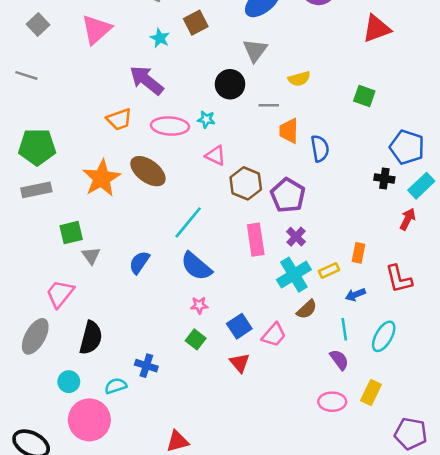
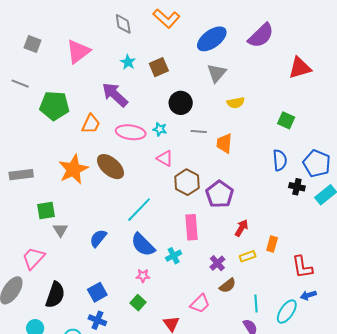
brown square: (196, 23) -> (159, 67), moved
gray square: (38, 24) -> (33, 44), turned -30
gray triangle: (255, 50) -> (217, 73), moved
gray line: (269, 105) -> (199, 131), moved
orange trapezoid: (119, 119) -> (91, 124), turned -50
green pentagon: (37, 147) -> (54, 106), moved
blue semicircle: (320, 148) -> (280, 160), moved
red arrow: (408, 219) -> (242, 228), moved
purple cross: (296, 237) -> (217, 263), moved
cyan cross: (294, 275) -> (174, 256), moved, size x0.6
blue arrow: (355, 295) -> (308, 295), moved
blue square: (239, 326) -> (97, 292), moved

